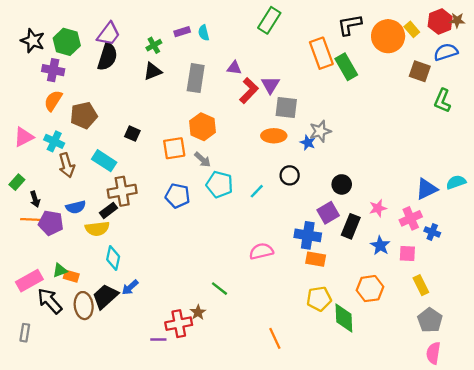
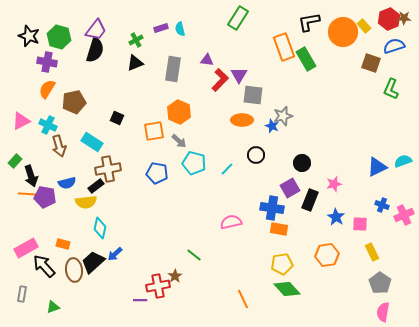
black arrow: (35, 199) -> (31, 176), size x1.5
pink cross: (411, 218) -> (404, 215), moved
green triangle: (60, 270) -> (53, 307), moved
green diamond: (344, 318) -> (287, 289), moved, turned -40

